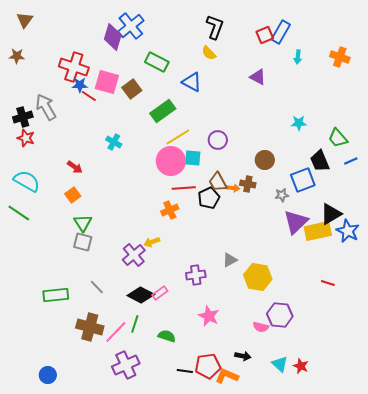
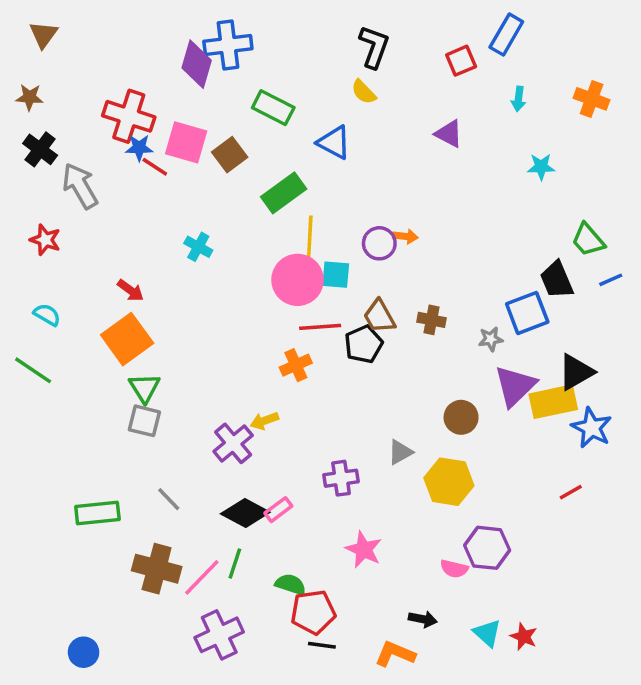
blue cross: (131, 26) -> (228, 45), turned 32
blue rectangle: (281, 32) -> (506, 35), moved
black cross: (23, 117) -> (40, 149), moved, turned -36
cyan star: (299, 123) -> (541, 167), moved
yellow line: (178, 137) -> (310, 238), turned -55
brown circle: (265, 160) -> (461, 417), moved
cyan semicircle: (27, 181) -> (47, 315), size x0.6
orange arrow: (233, 188) -> (405, 236), moved
orange square: (73, 195) -> (127, 339), size x1.8
blue star: (348, 231) -> (592, 428), moved
red line: (328, 283) -> (571, 492), turned -48
red pentagon: (208, 366) -> (313, 612), moved

